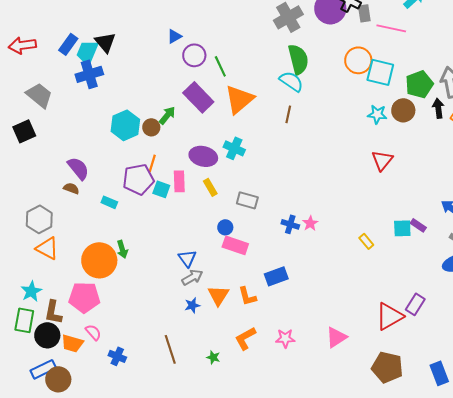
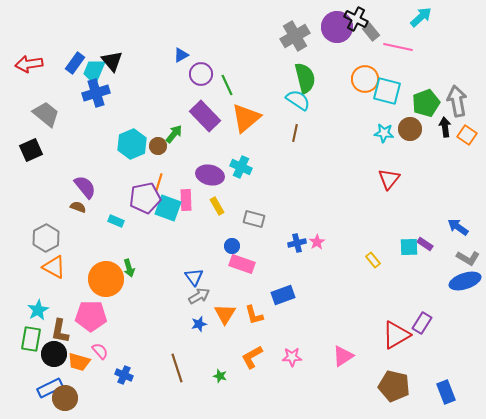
gray rectangle: (364, 13) -> (371, 32), turned -30
cyan square: (161, 189) -> (168, 208), size x1.5
blue cross: (290, 224) -> (297, 243), turned -30

